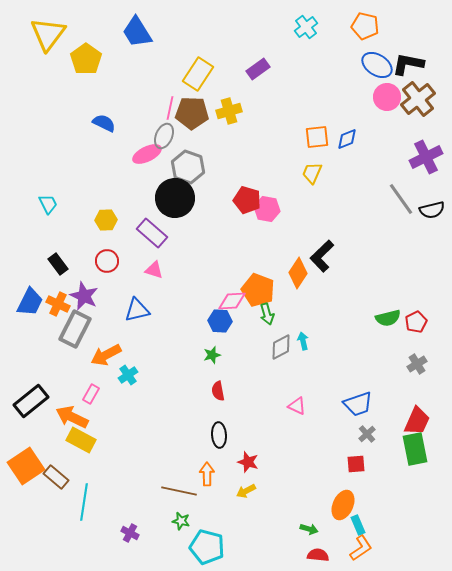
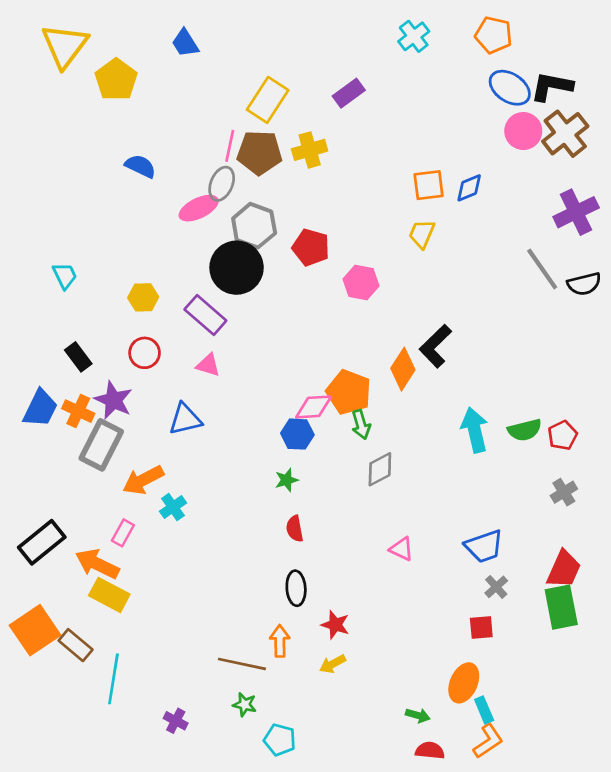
blue trapezoid: (137, 32) -> (185, 43), size x0.7
red pentagon: (247, 200) -> (311, 247), moved
cyan arrow: (303, 341) -> (475, 430), moved, size x1.8
cyan pentagon: (207, 547) -> (280, 740), size x0.7

